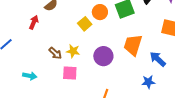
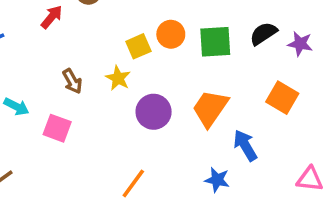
yellow star: (73, 51) -> (118, 78), moved
pink square: (70, 73) -> (57, 128), moved

